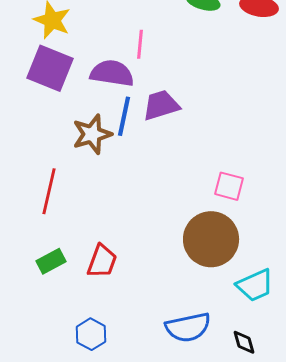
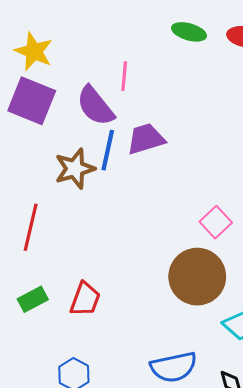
purple semicircle: (112, 73) -> (95, 106), turned -138
pink square: (229, 186) -> (216, 222), turned 32

